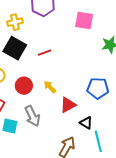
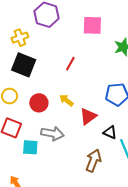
red line: (45, 53) -> (70, 64), moved, turned -32
gray arrow: (32, 116) -> (52, 134), turned -45

